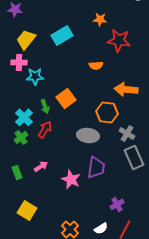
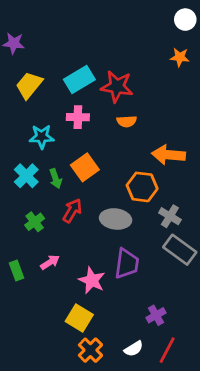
orange star: (100, 19) -> (180, 57), moved
red star: (119, 40) -> (117, 86), moved
pink cross: (19, 62) -> (78, 117), moved
cyan cross: (24, 117) -> (26, 176), moved
red arrow: (45, 129) -> (72, 211), moved
green cross: (21, 137) -> (35, 222), moved
gray rectangle: (134, 157) -> (180, 250), turned -30
yellow square: (27, 210) -> (79, 318), moved

